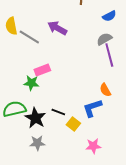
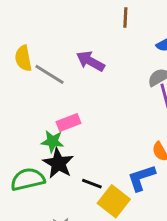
black star: (35, 118) -> (58, 163), moved
yellow square: (73, 124) -> (114, 201), size x1.5

